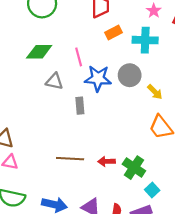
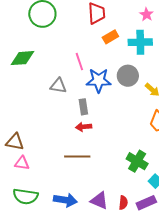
green diamond: (39, 52) -> (22, 58), moved
red arrow: (107, 161) -> (84, 127), moved

